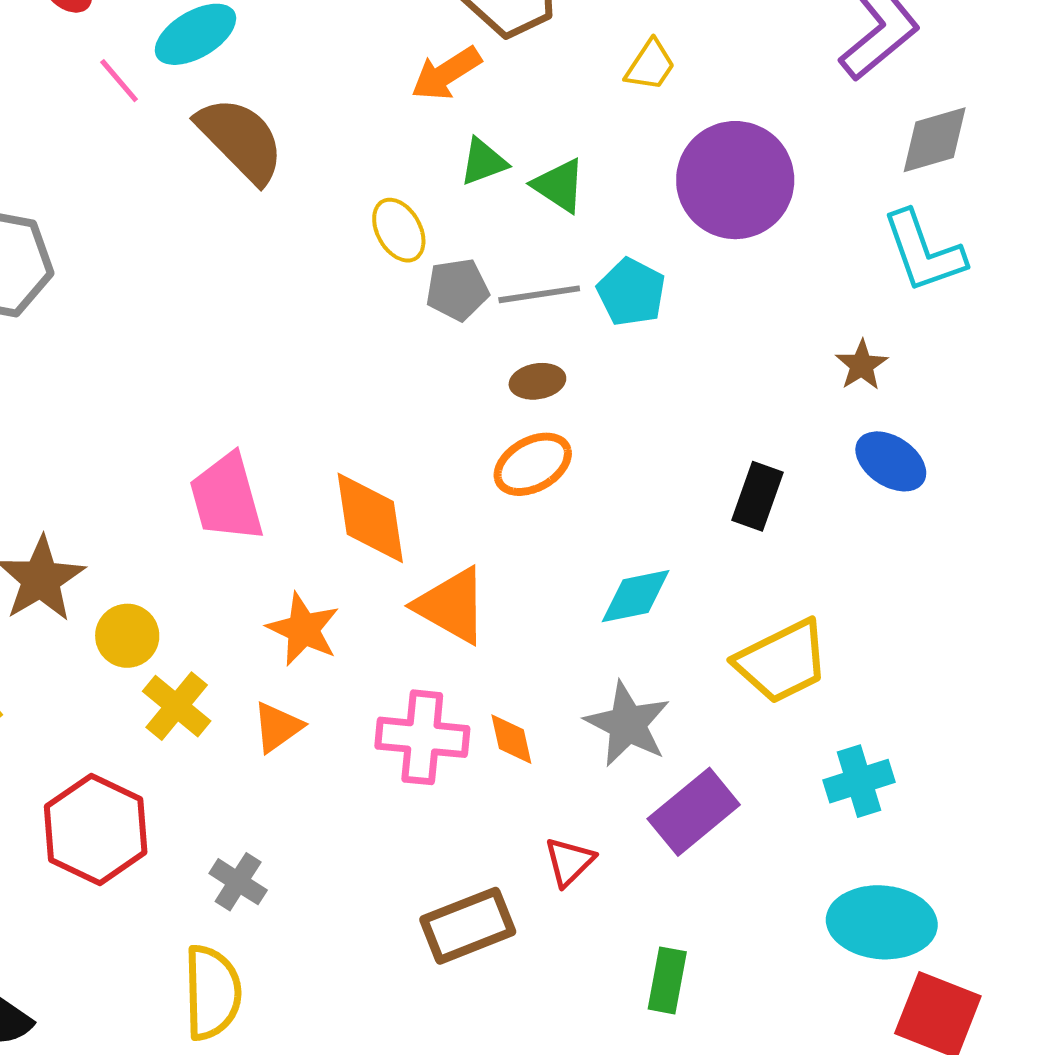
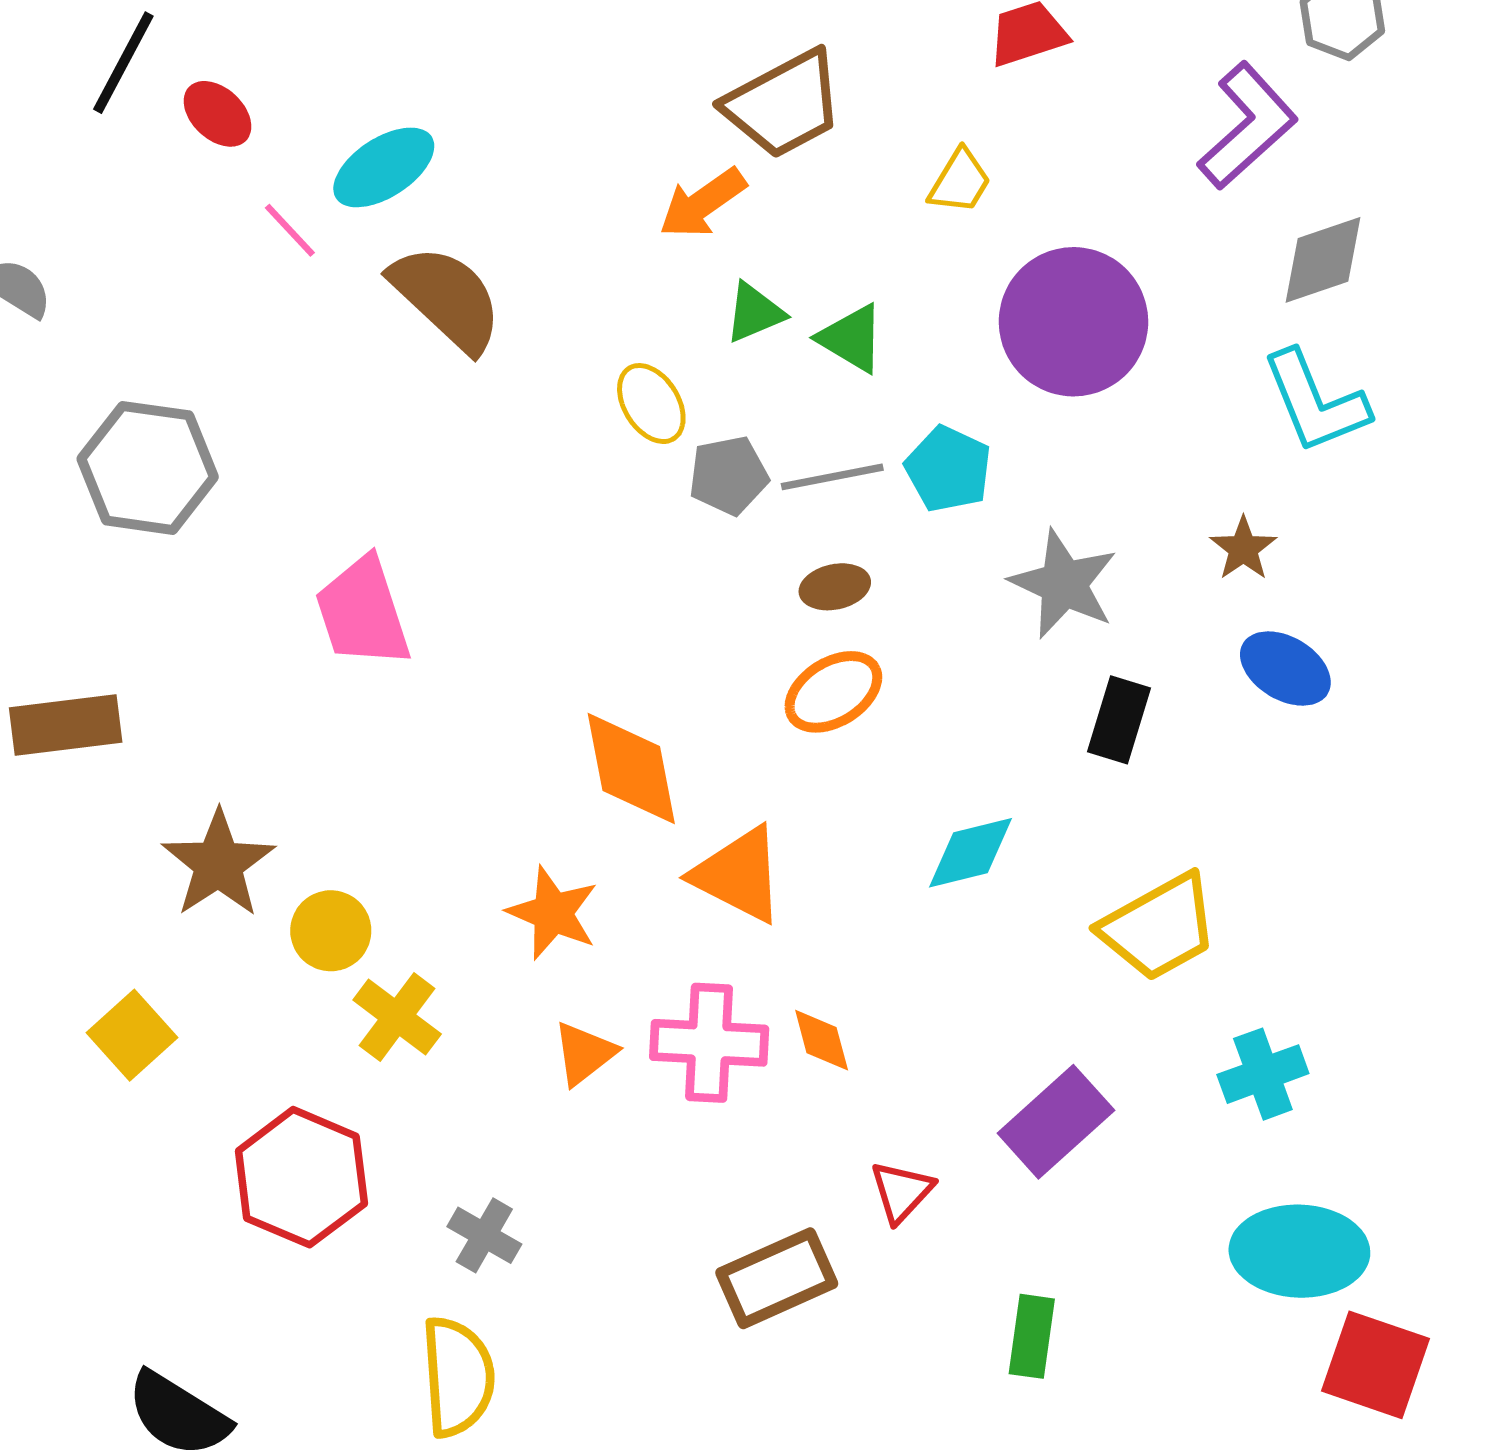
pink trapezoid: (226, 498) -> (363, 612), moved
gray star: (627, 724) -> (1064, 584), moved
orange triangle: (277, 727) -> (584, 1053), moved

